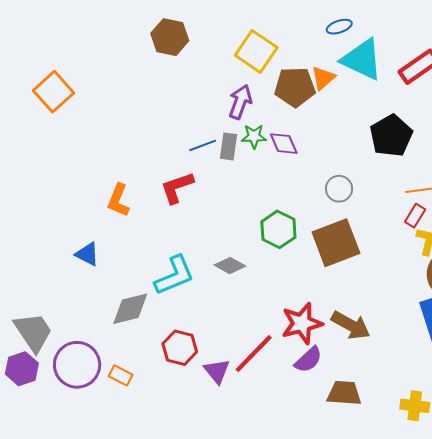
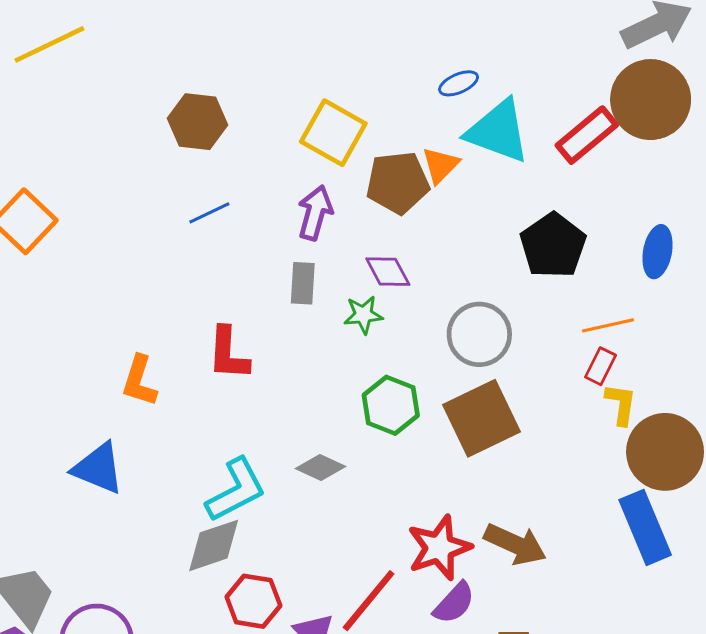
green star: (254, 136) -> (363, 315), moved
blue line: (203, 145) -> (209, 213), moved
red L-shape: (177, 187) -> (228, 354), turned -63
gray circle: (339, 189) -> (479, 334), size x1.5
blue triangle: (87, 254) -> (98, 468), size x1.4
gray diamond: (130, 309) -> (214, 545), moved

